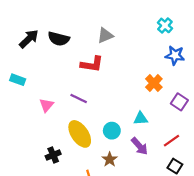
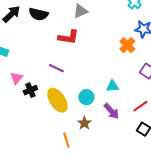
orange cross: (154, 83) -> (127, 45), moved
pink triangle: (46, 105) -> (16, 78), moved
black cross: (53, 155) -> (30, 90), moved

